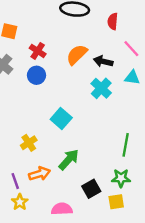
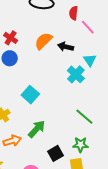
pink line: (131, 49) -> (88, 27), moved
cyan triangle: (132, 77) -> (90, 60), turned 48
cyan cross: (101, 88) -> (76, 74), moved
green line: (126, 145) -> (84, 117), turned -60

